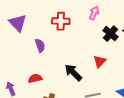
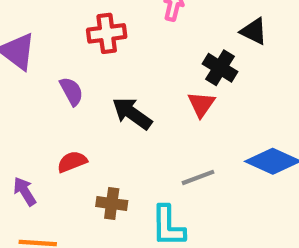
black cross: (110, 34) -> (220, 68), moved
black arrow: (73, 73) -> (132, 113), moved

